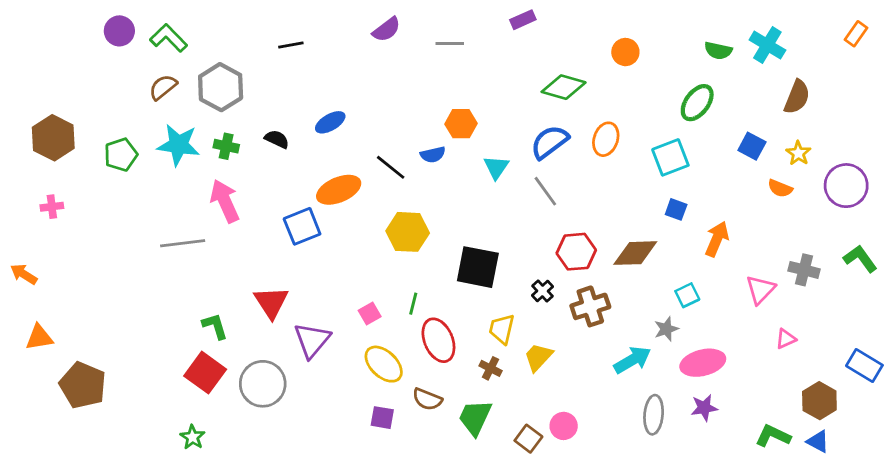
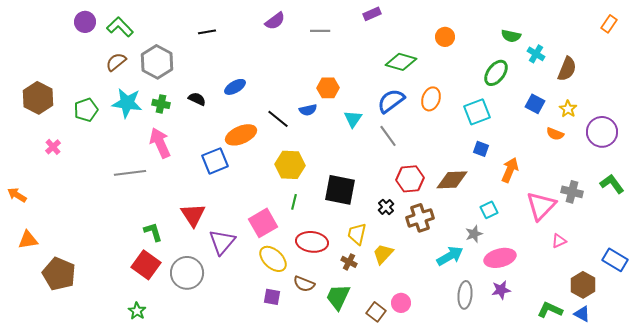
cyan cross: (767, 45) -> (536, 54), moved, size x0.7
pink cross: (52, 207) -> (53, 147), moved, turned -35
pink triangle: (760, 290) -> (541, 206), size x1.4
green line: (413, 304) -> (294, 202), moved
pink square: (370, 313) -> (263, 223), size x1.8
red ellipse: (438, 340) -> (312, 242), turned -60

